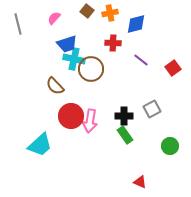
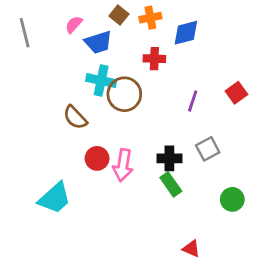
blue trapezoid: (67, 44) -> (98, 42), moved
purple line: (141, 60) -> (193, 101), moved, turned 70
red circle: (71, 116) -> (97, 158), size x0.7

